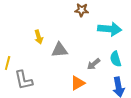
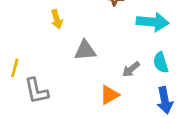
yellow arrow: (39, 37) -> (57, 19), moved

